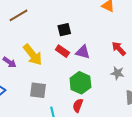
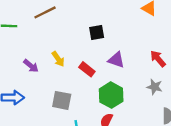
red rectangle: (62, 51) -> (87, 69), moved
yellow arrow: (33, 55) -> (58, 59), size x0.6

